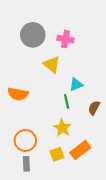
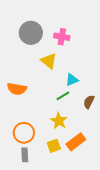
green line: (67, 101) -> (63, 96), turned 72

